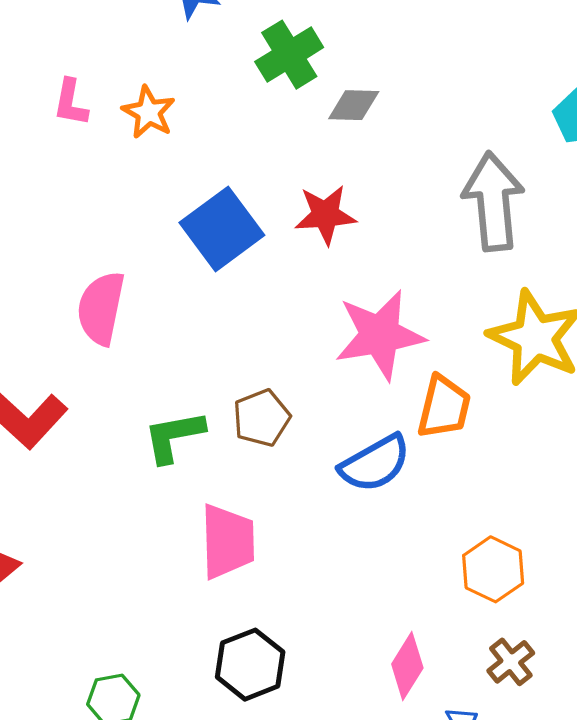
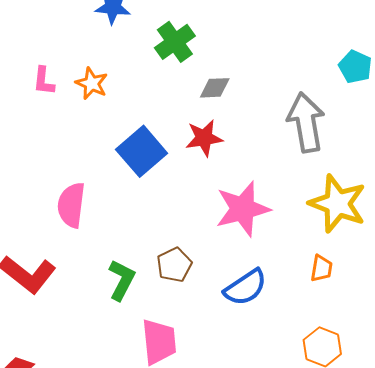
gray diamond: (354, 105) -> (215, 88), moved
orange trapezoid: (444, 407) -> (322, 268), moved, size x0.7
green L-shape: (174, 436) -> (122, 280), turned 132

